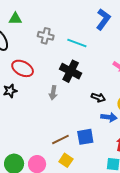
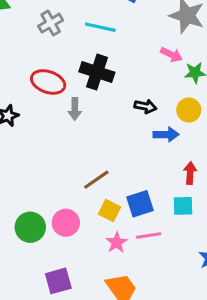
gray cross: (46, 36) -> (51, 23), turned -35
red ellipse: (23, 68) -> (48, 82), moved
blue square: (85, 137) -> (140, 204), moved

